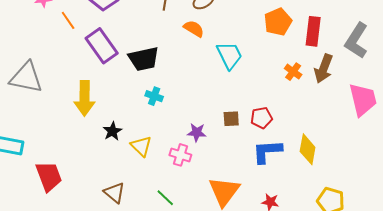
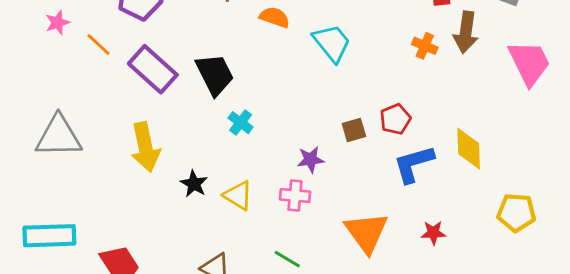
black trapezoid: (144, 59) -> (215, 74), turned -92
cyan cross: (154, 96) -> (241, 123), turned 30

